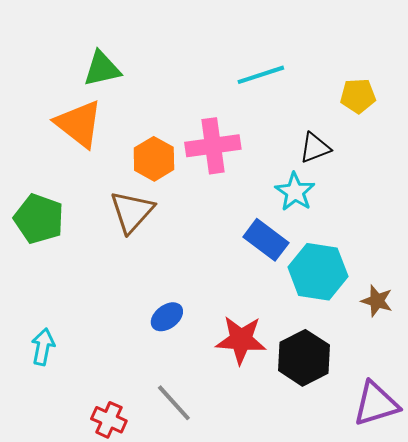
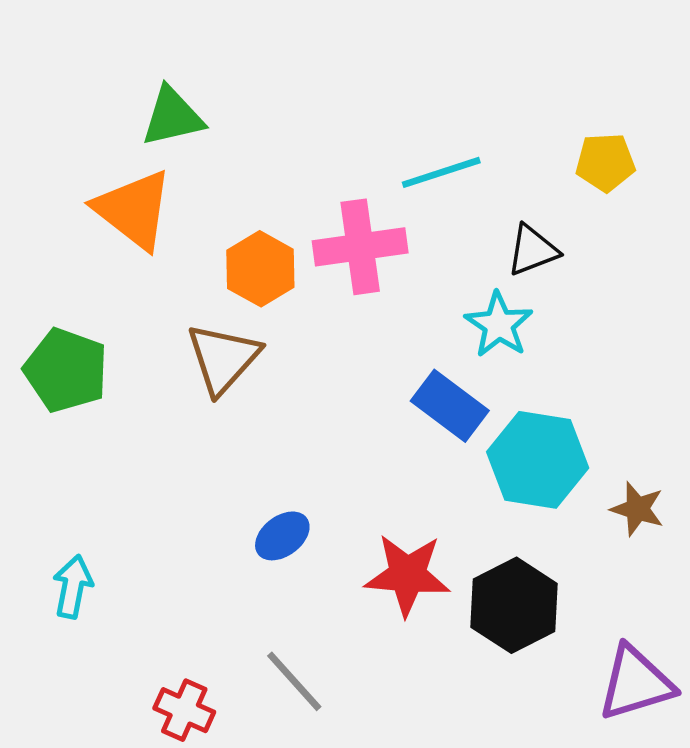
cyan line: (261, 75) -> (441, 172), moved

